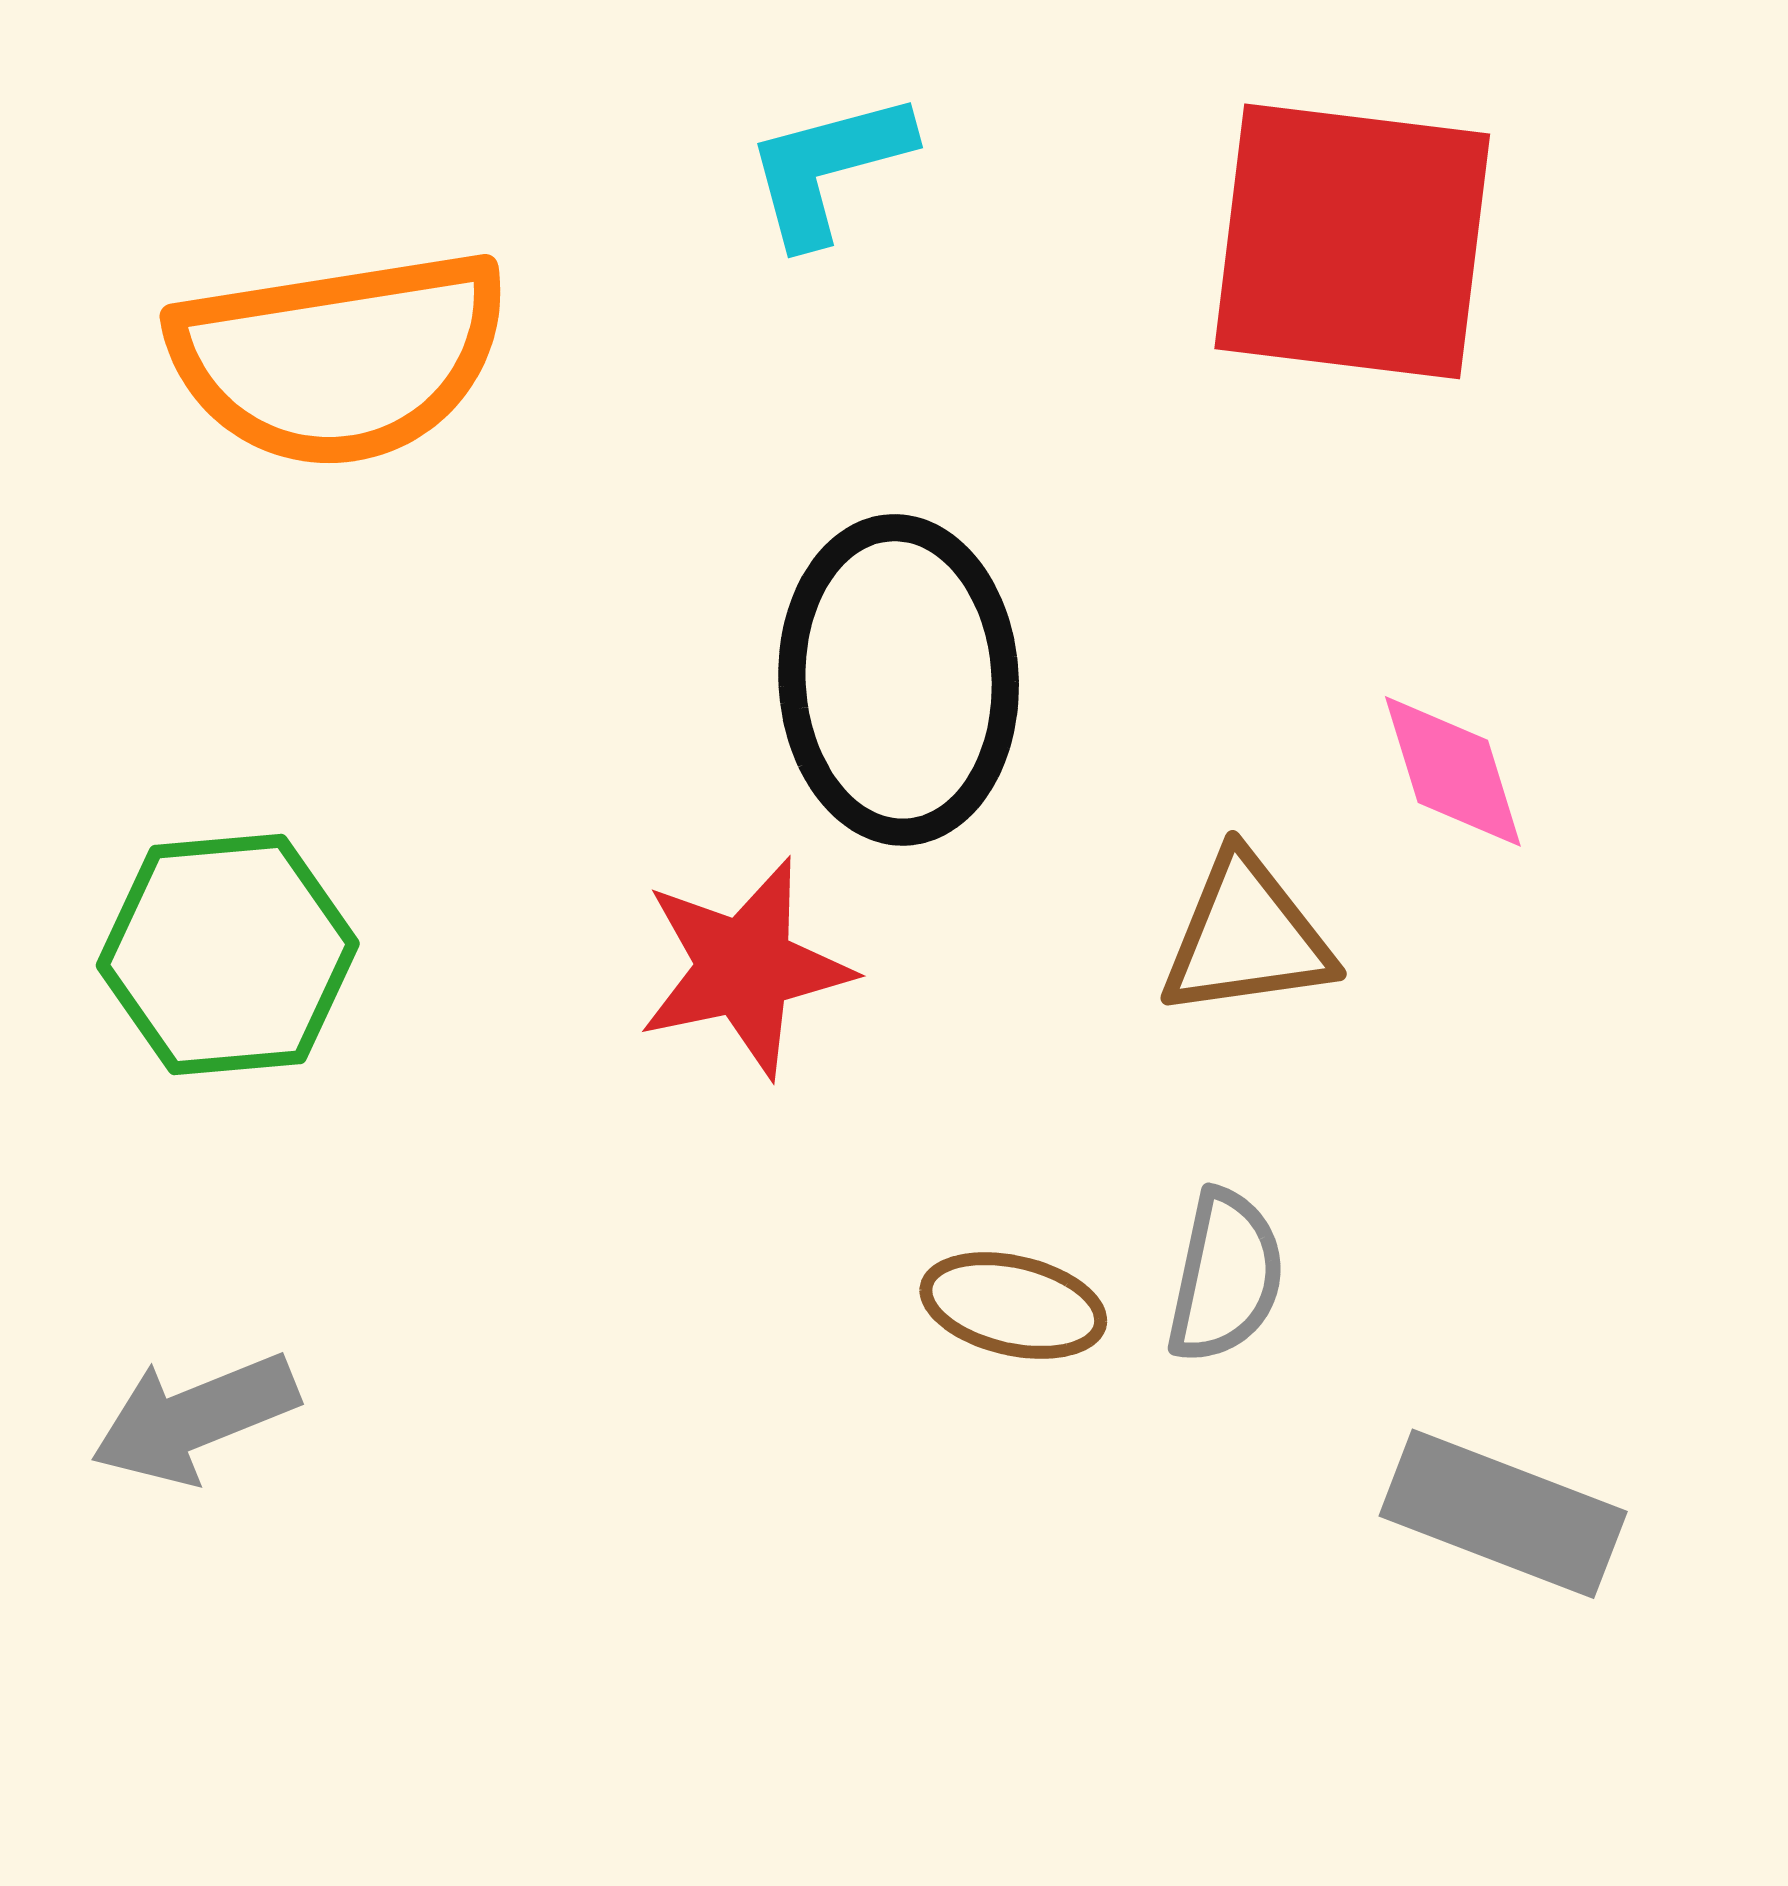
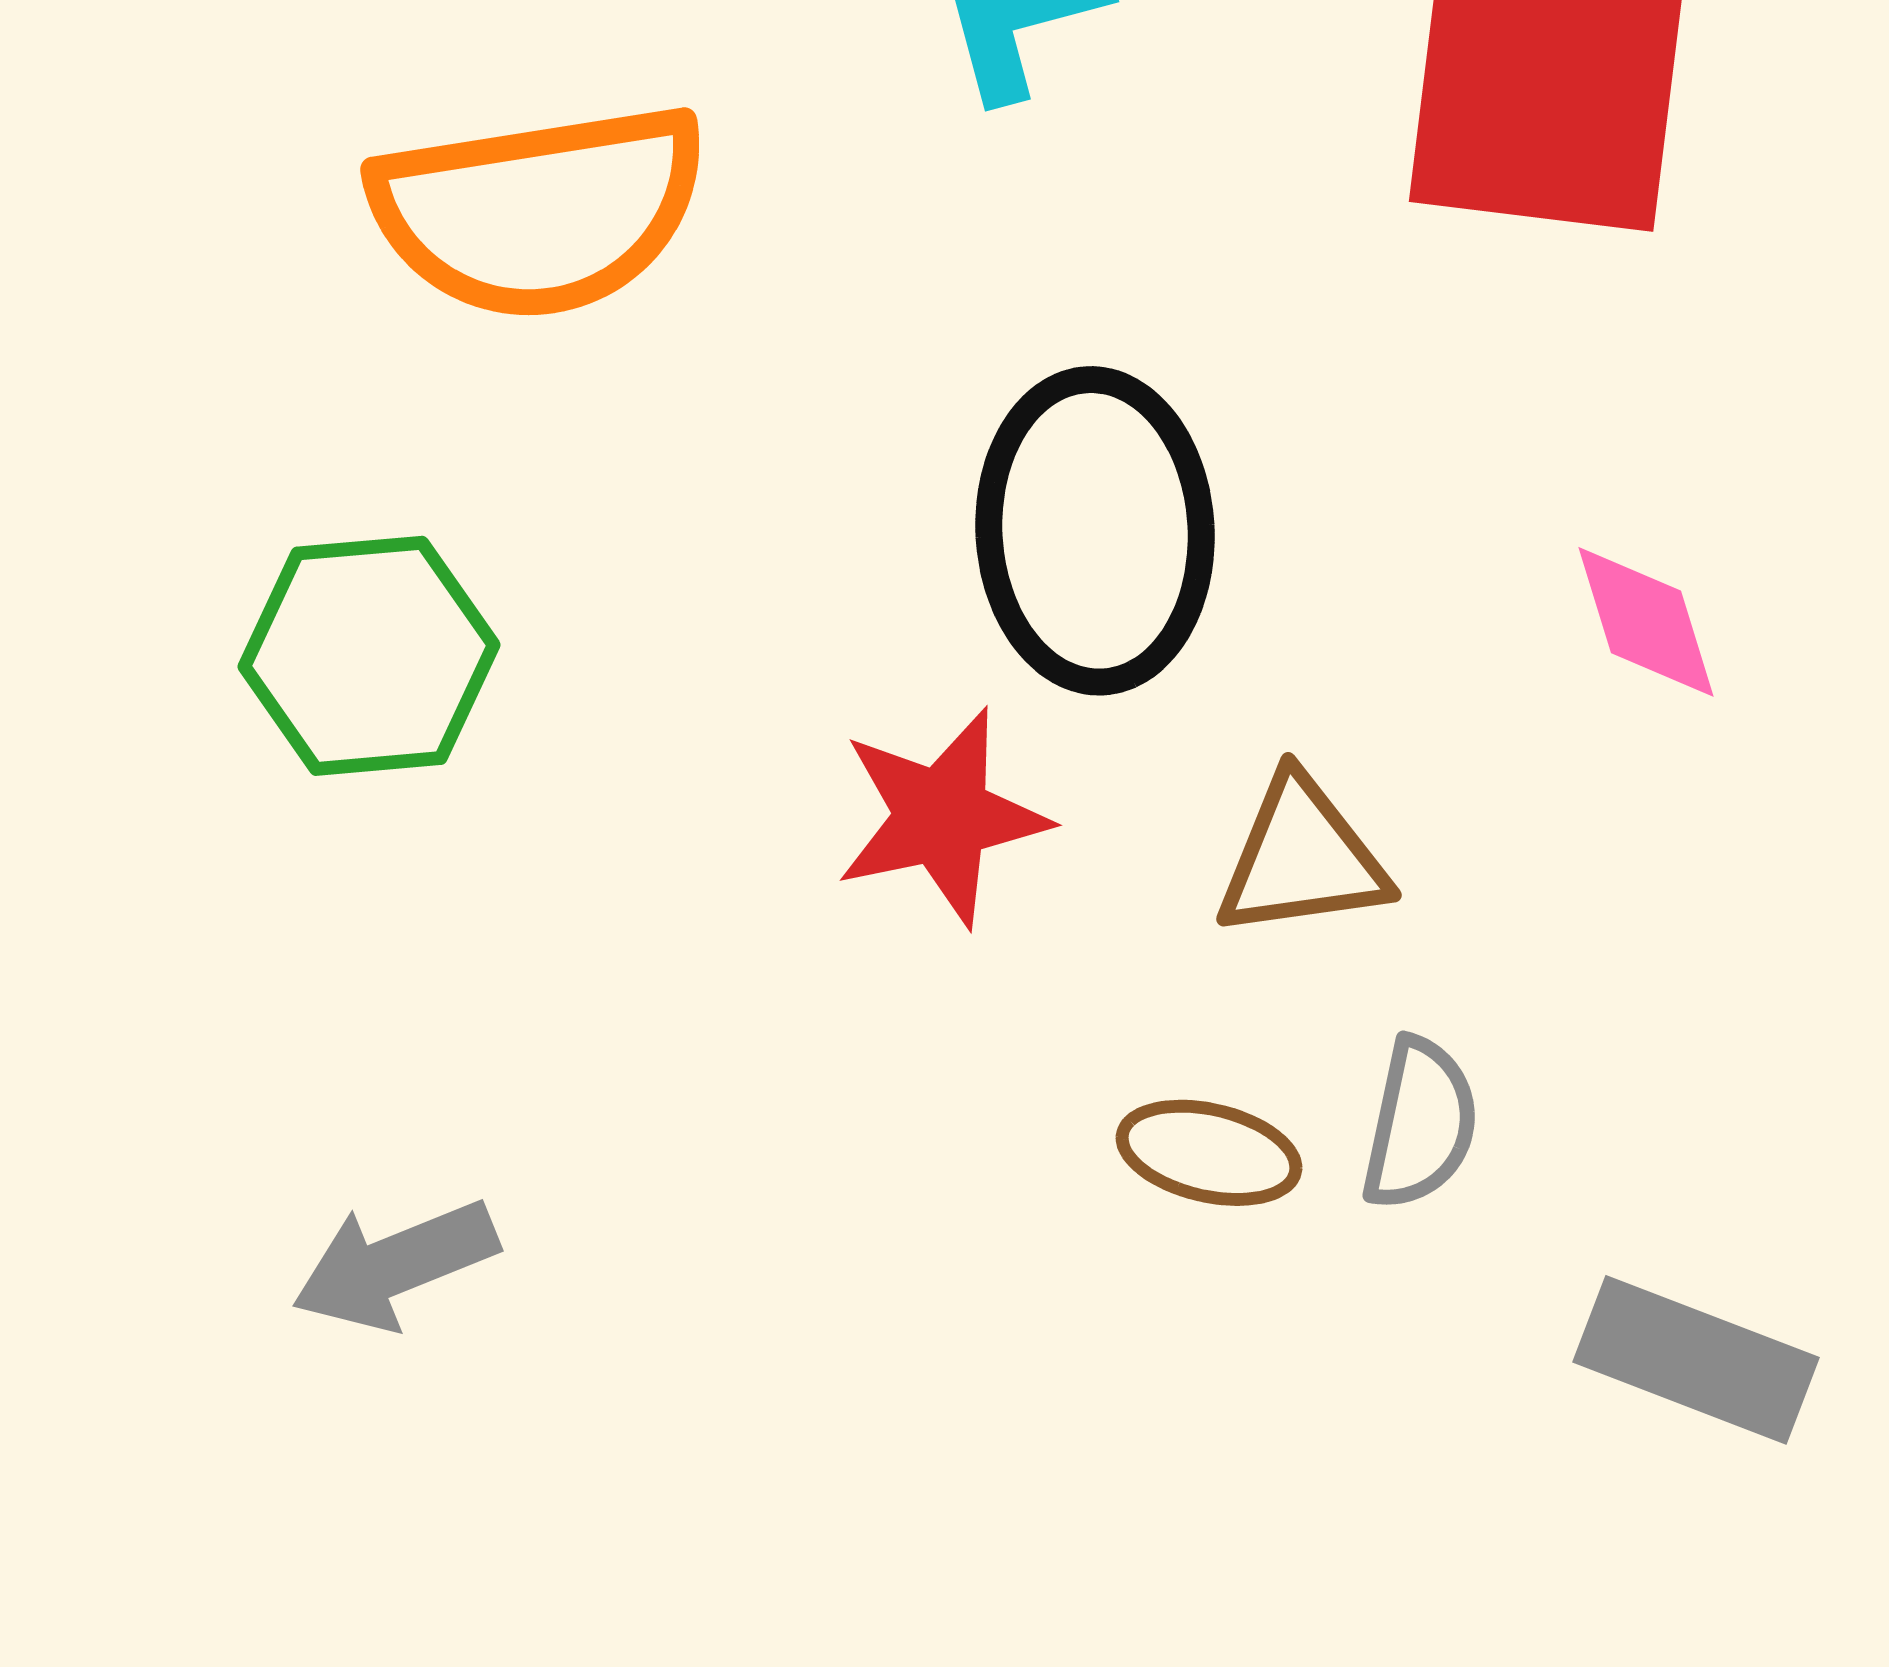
brown triangle: (1247, 936) -> (1302, 858), moved
green hexagon: (228, 955) -> (369, 656), moved

